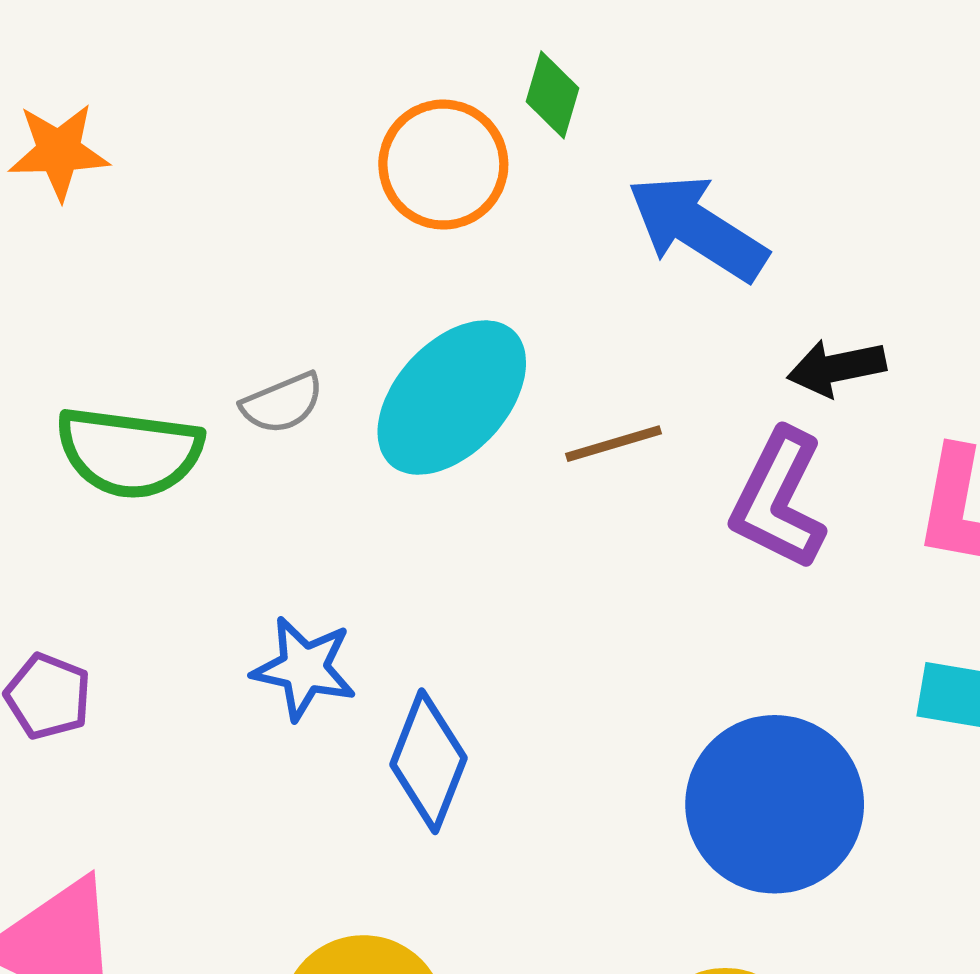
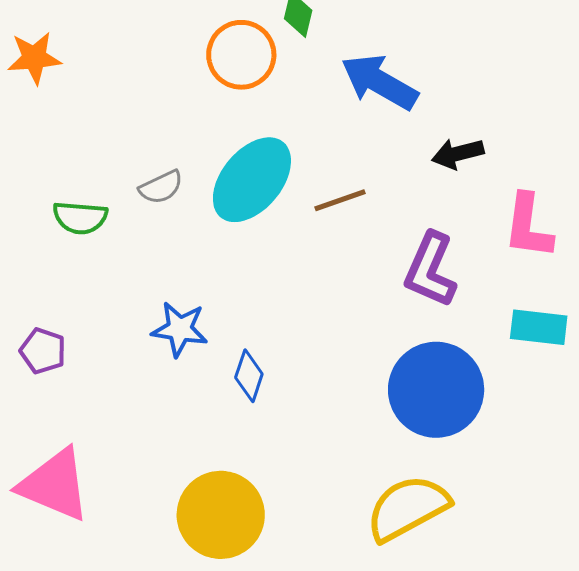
green semicircle: (129, 452) -> (80, 218), size x0.7
purple L-shape: (779, 499) -> (430, 270), moved
blue diamond: (428, 761) -> (249, 376), size x0.7

